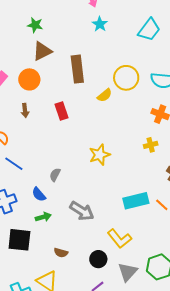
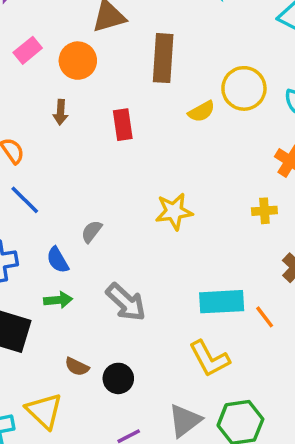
yellow L-shape: (119, 239) -> (209, 359), moved
black circle: (98, 259) -> (118, 378), moved

